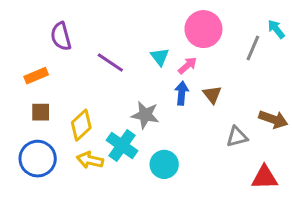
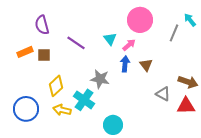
brown square: (41, 112) -> (44, 55), moved
gray triangle: (237, 137) -> (163, 94), turned 42
cyan circle: (164, 164) -> (113, 125), moved
red triangle: (265, 177) -> (186, 106), moved

